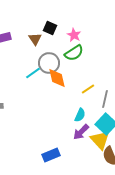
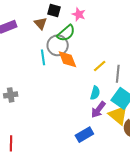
green semicircle: (74, 53) -> (66, 33), moved
cyan line: (33, 73) -> (43, 57), turned -56
blue rectangle: (51, 155) -> (84, 135), moved

